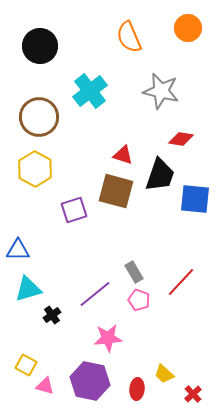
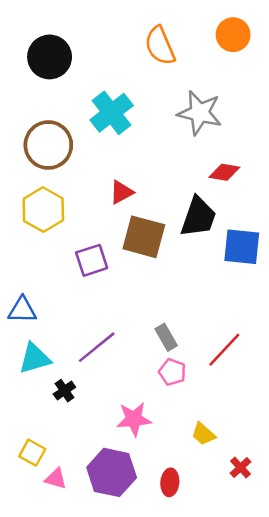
red triangle: (123, 155) -> (121, 192), moved, turned -45
purple line: (95, 294) -> (97, 347), moved
yellow trapezoid: (164, 374) -> (203, 434), moved
red cross: (193, 394) -> (241, 467), moved

